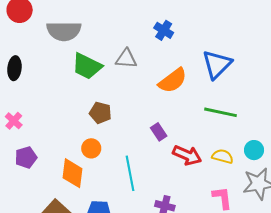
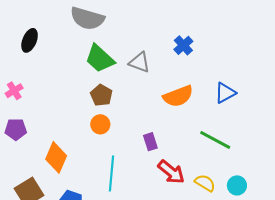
blue triangle: (217, 64) -> (225, 93), size x0.7
brown pentagon: (100, 113) -> (101, 95), moved
orange circle: (91, 148) -> (100, 124), moved

